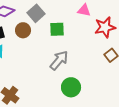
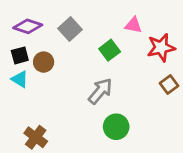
green square: (57, 29) -> (110, 50), moved, turned -35
brown circle: (23, 30) -> (44, 62), moved

